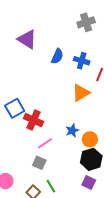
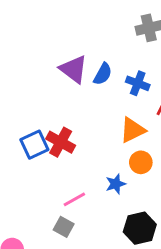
purple triangle: (27, 39) -> (74, 69), moved
red cross: (33, 120) -> (61, 142), moved
orange circle: (90, 139) -> (141, 162), moved

